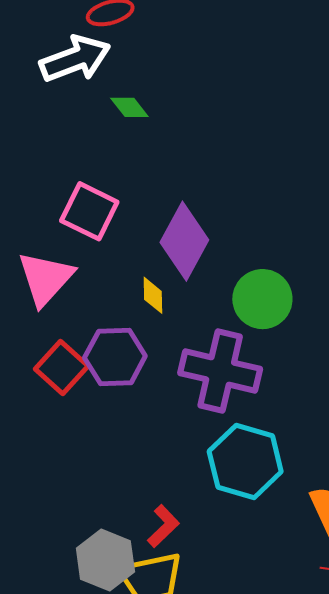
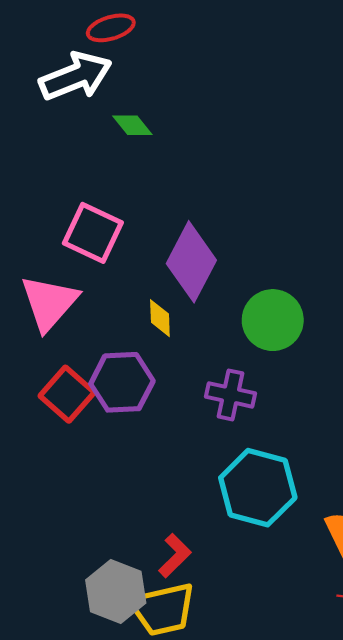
purple cross: (220, 371) -> (230, 395), size x0.6

